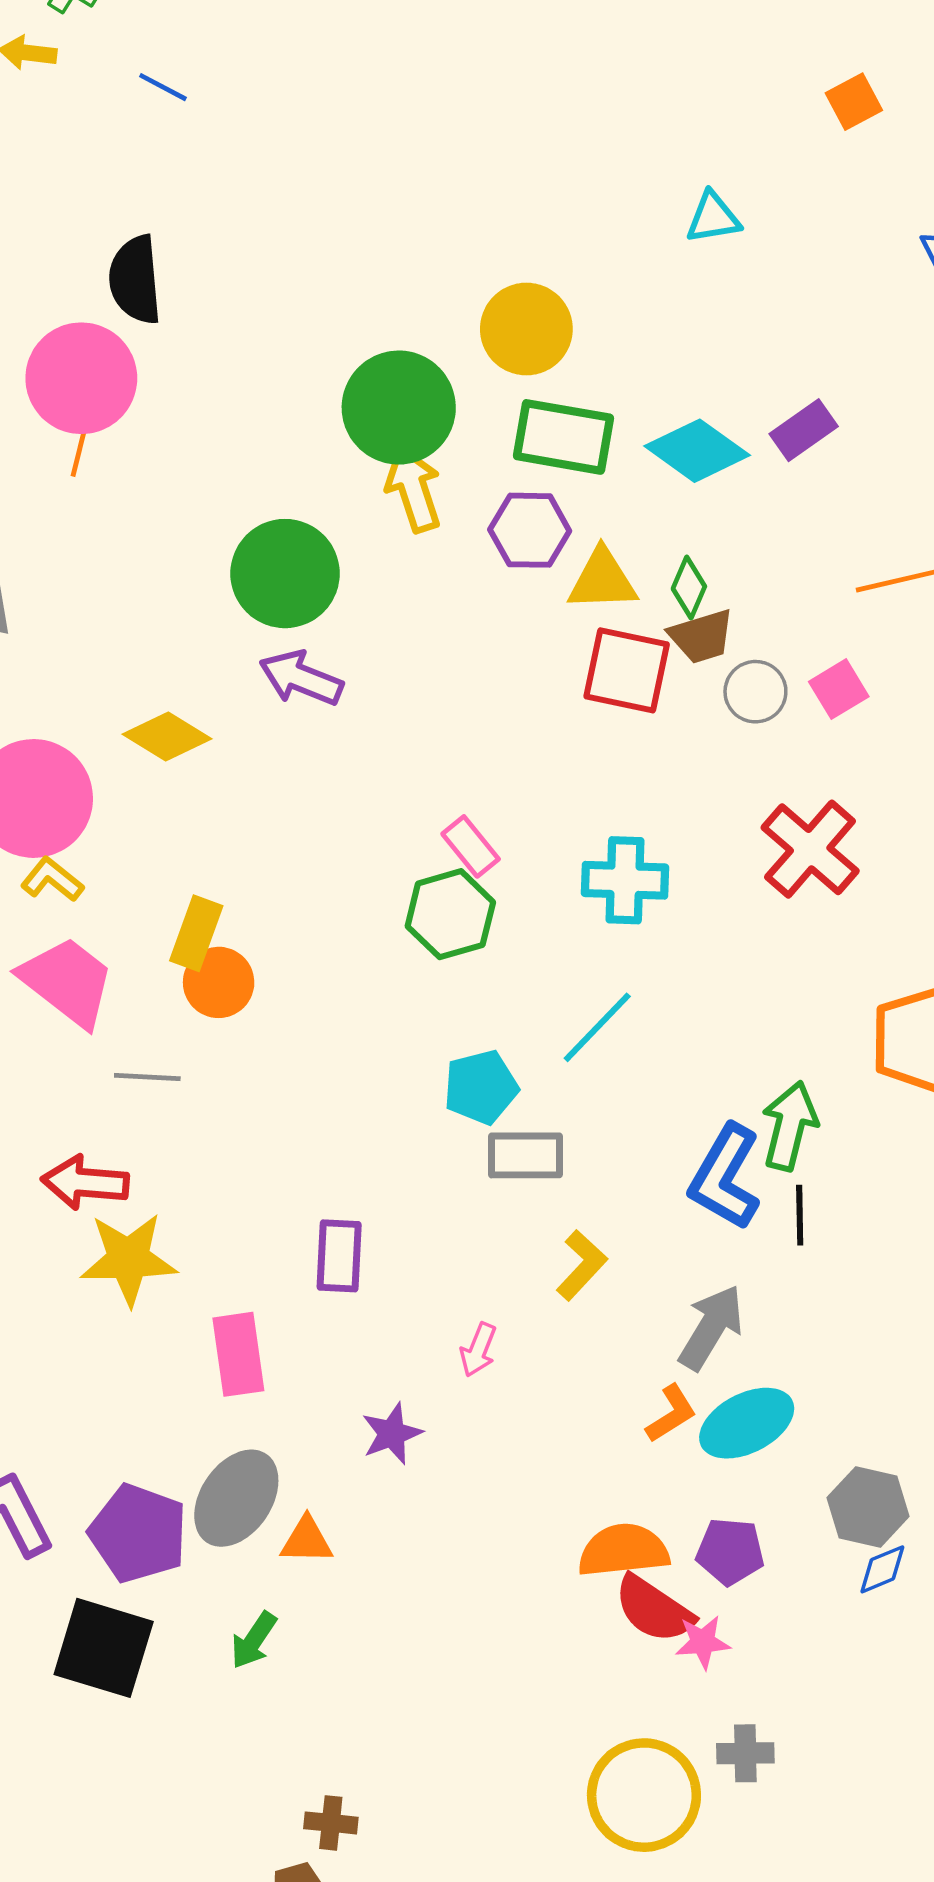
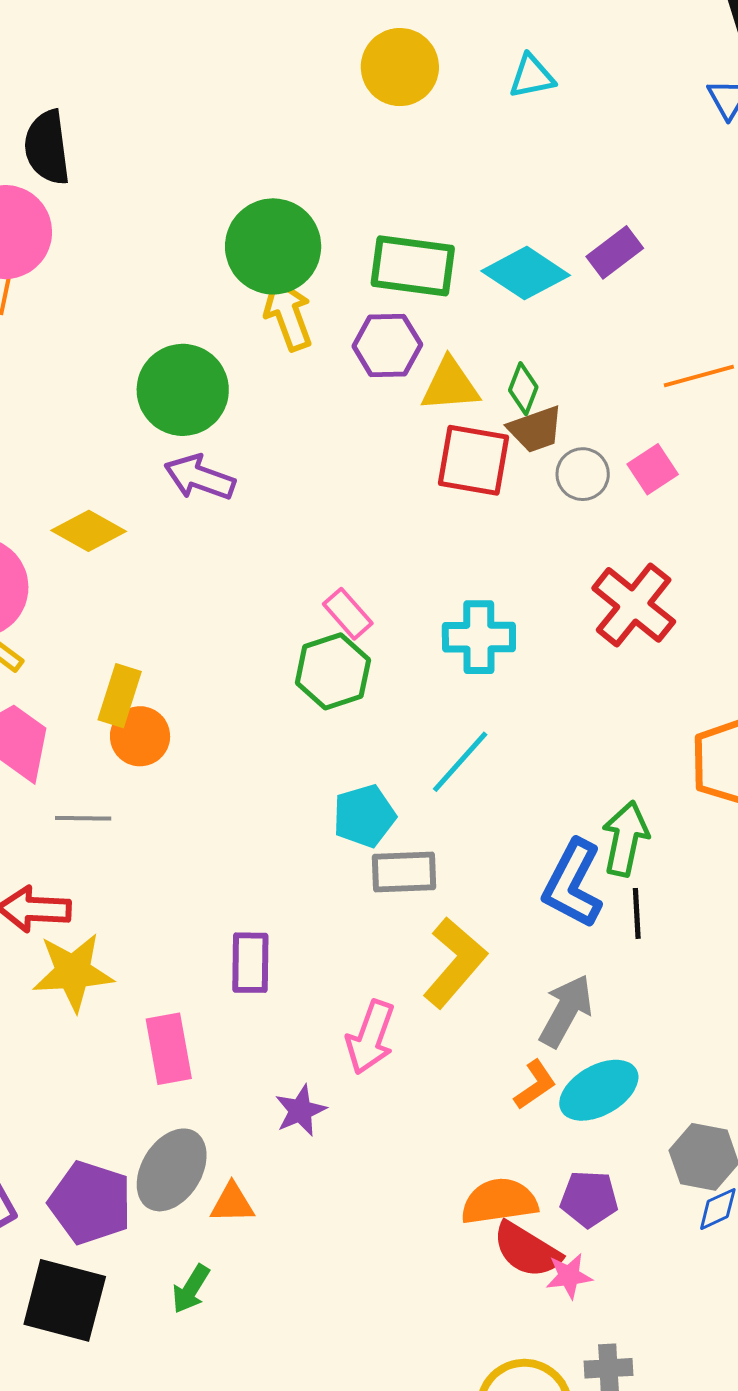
yellow circle: (526, 329) -> (400, 67), moved
yellow L-shape: (582, 1265) -> (455, 963), size x1.5
pink arrow: (478, 1350) -> (370, 1037), size x1.6

